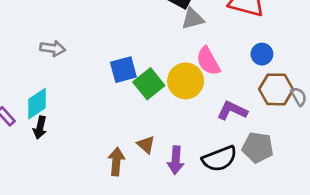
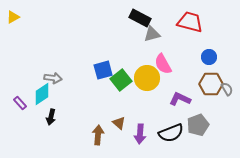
gray arrow: (53, 48) -> (53, 78), moved
blue circle: (262, 54) -> (209, 57), moved
black arrow: (40, 128) -> (51, 117), moved
gray pentagon: (258, 147) -> (198, 125), turned -30

